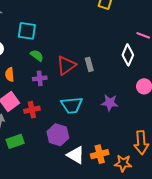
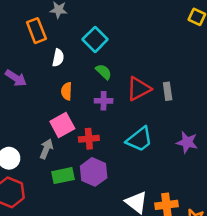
cyan square: (27, 31) -> (95, 39), turned 30
cyan trapezoid: (72, 105) -> (139, 139), turned -40
purple hexagon: (58, 135) -> (94, 172), moved

